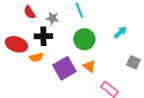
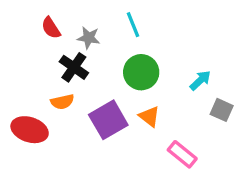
cyan arrow: (120, 32) -> (200, 80), moved
black cross: (43, 36) -> (74, 67), turned 36
red ellipse: (16, 44) -> (30, 130), moved

